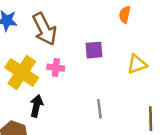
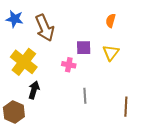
yellow triangle: (137, 64) -> (111, 53), moved, turned -36
pink cross: (56, 68) -> (69, 65), moved

